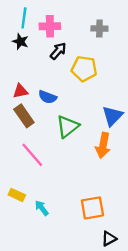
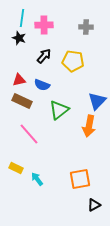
black arrow: (58, 51) -> (44, 56), moved
brown rectangle: (24, 116) -> (22, 101), turned -30

